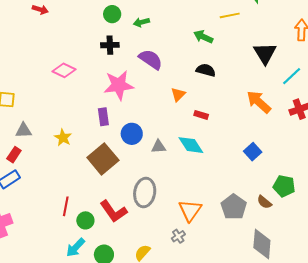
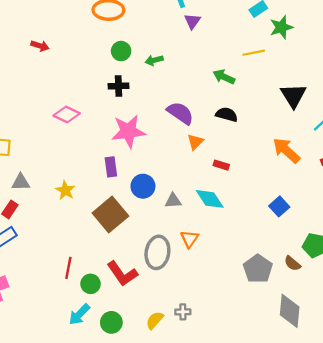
purple semicircle: (151, 59) -> (180, 113), moved
orange triangle: (190, 210) -> (190, 239), moved, size x0.7
gray cross: (178, 236) -> (183, 312), moved, turned 32

